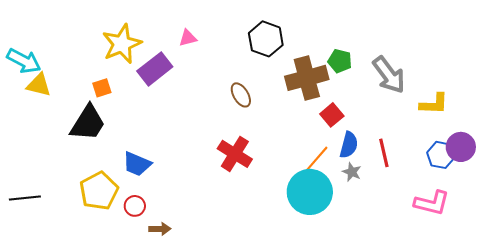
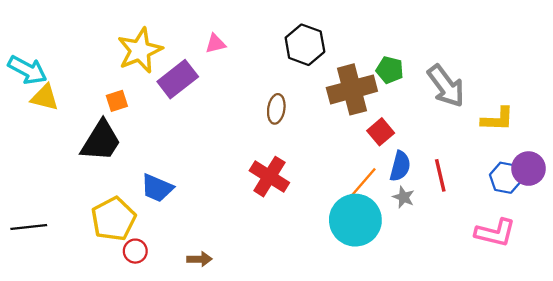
brown ellipse: (241, 95) -> (276, 109), turned 40
red circle: (135, 206) -> (135, 251), moved
brown arrow: (160, 229) -> (199, 259), moved

